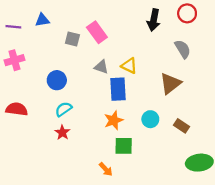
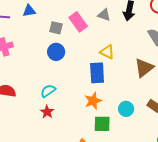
gray triangle: (101, 67) -> (104, 15), moved
blue circle: (57, 80) -> (56, 52), moved
cyan circle: (150, 119) -> (126, 109), moved

